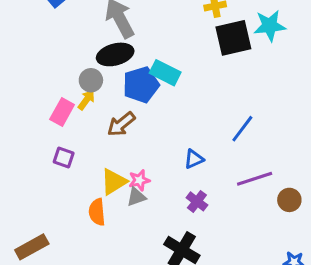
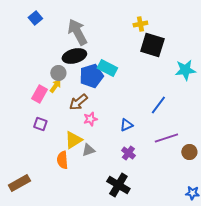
cyan star: (270, 26) -> (185, 70), moved
black square: (233, 38) -> (152, 45), turned 30
pink star: (139, 180) -> (90, 119), moved

